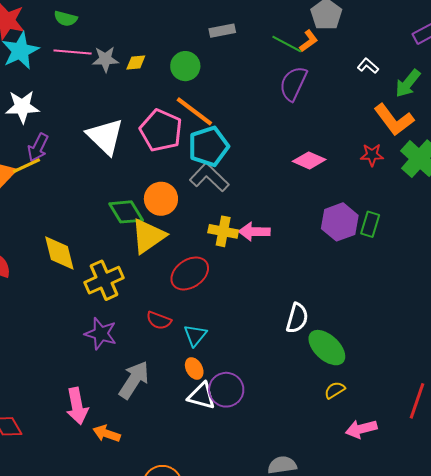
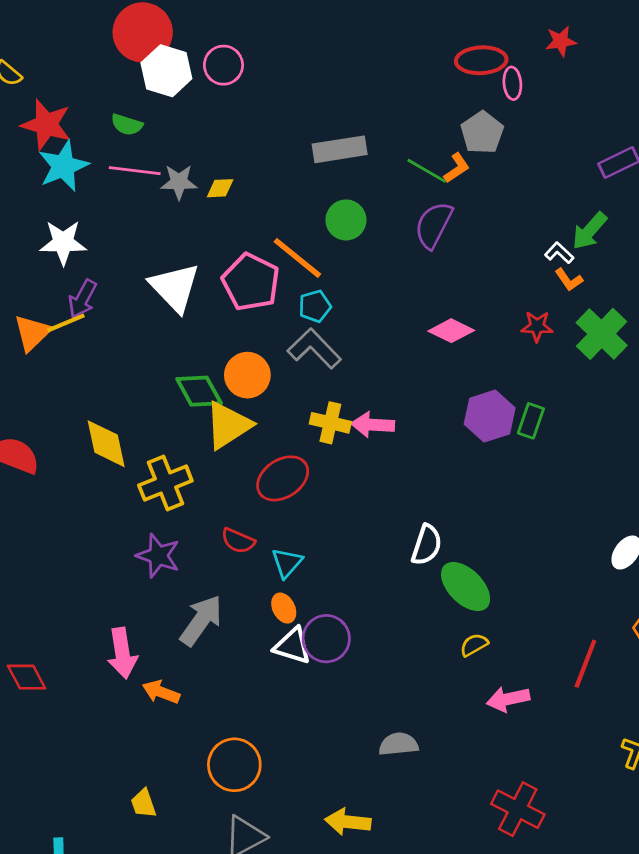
gray rectangle: (222, 31) -> (340, 149), size x1.5
green circle: (185, 66) -> (346, 220), moved
white L-shape: (368, 66) -> (559, 253), moved
orange L-shape: (394, 120) -> (569, 280), size x0.5
cyan pentagon: (209, 146) -> (315, 306), size x0.6

